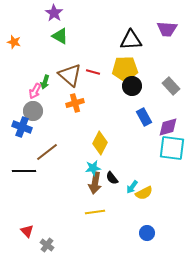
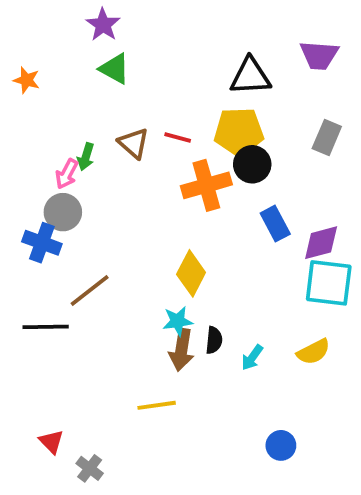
brown triangle: (70, 75) -> (134, 143), size x0.7
gray rectangle: (171, 86) -> (327, 138), moved, turned 66
orange cross: (75, 103) -> (206, 185), moved, size x1.4
black semicircle: (112, 178) -> (214, 340), turned -136
yellow semicircle: (144, 193) -> (313, 352), moved
yellow line: (95, 212) -> (157, 405), moved

